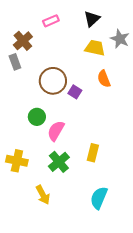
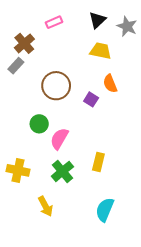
gray star: (120, 39) -> (127, 26), moved
gray rectangle: (15, 62) -> (16, 66), turned 63
purple square: (75, 92) -> (91, 99), moved

